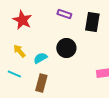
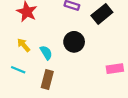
black rectangle: (92, 22) -> (102, 14), turned 42
cyan semicircle: (40, 58) -> (46, 53), turned 88

